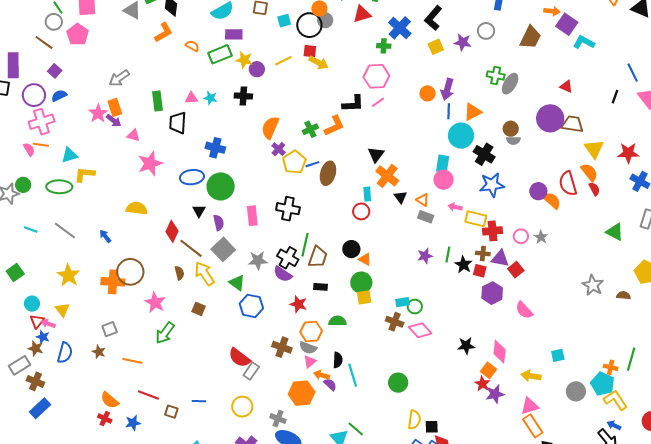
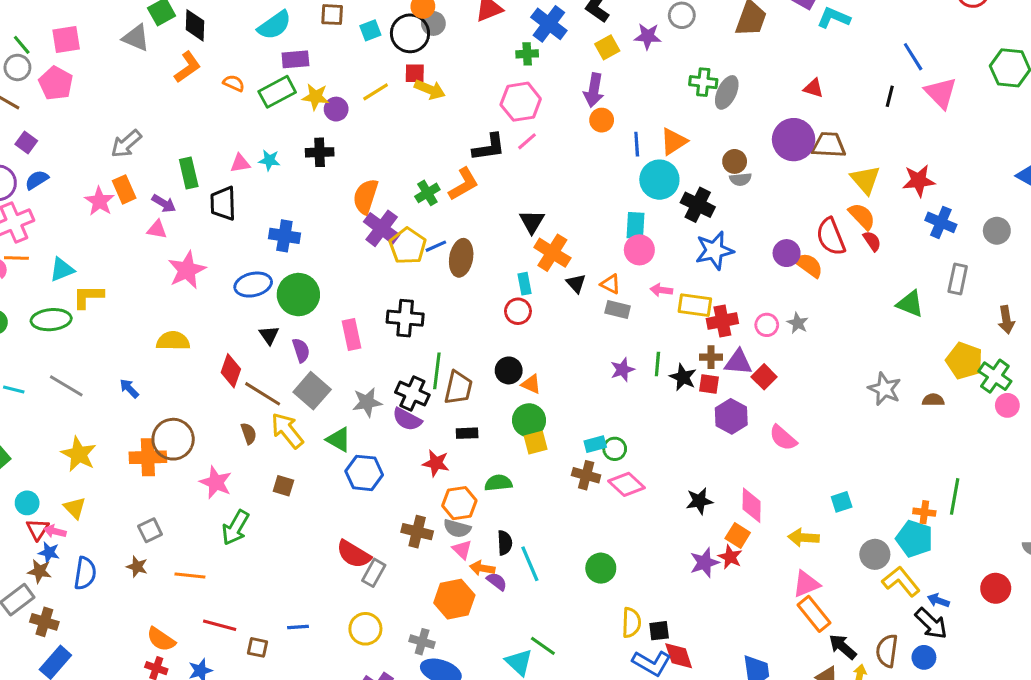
purple arrow: (447, 89) -> (594, 90), moved
purple arrow: (114, 121) -> (164, 203), moved
purple cross: (278, 149) -> (382, 228), size x1.6
pink triangle: (310, 362) -> (462, 549), turned -32
purple star: (495, 394) -> (704, 563), moved
yellow L-shape: (615, 400) -> (901, 581), moved

